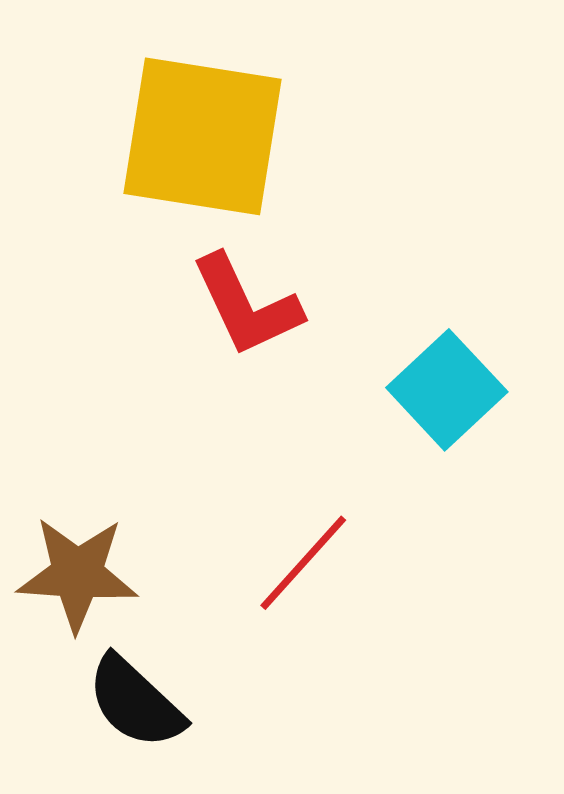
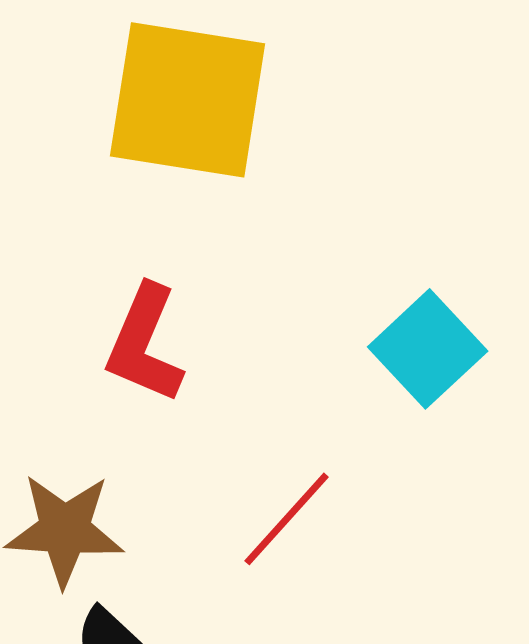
red L-shape: (246, 305) -> (145, 344), moved, turned 48

